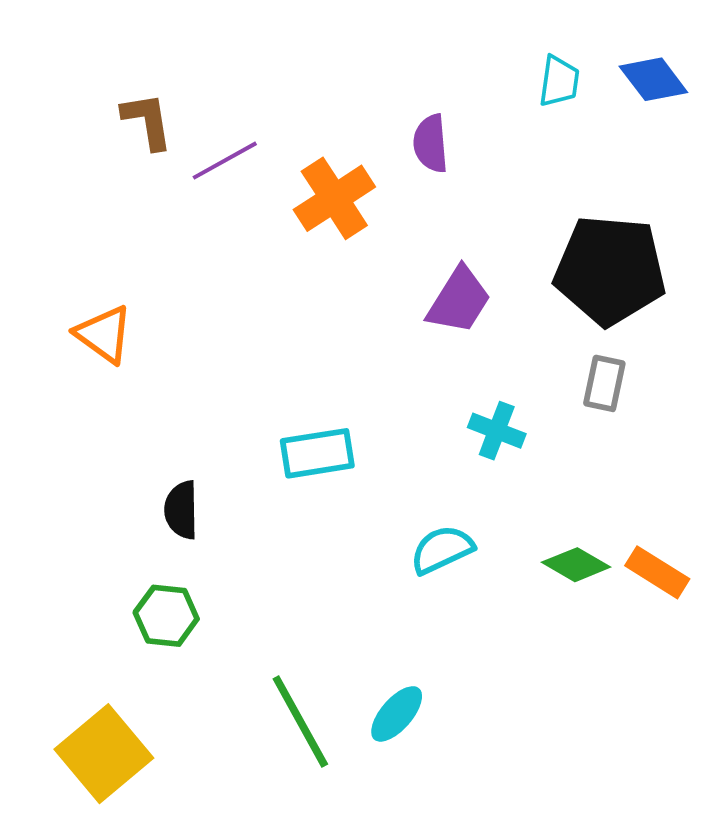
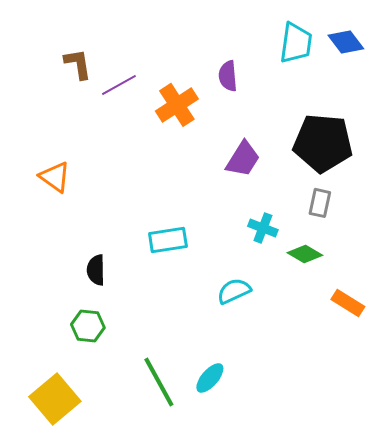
cyan trapezoid: (559, 81) -> (296, 43), size x1.5
green diamond: (576, 565) -> (305, 254), moved

